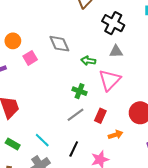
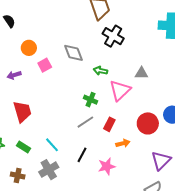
black cross: (113, 23) -> (113, 36), moved
gray triangle: (116, 51) -> (141, 73), moved

